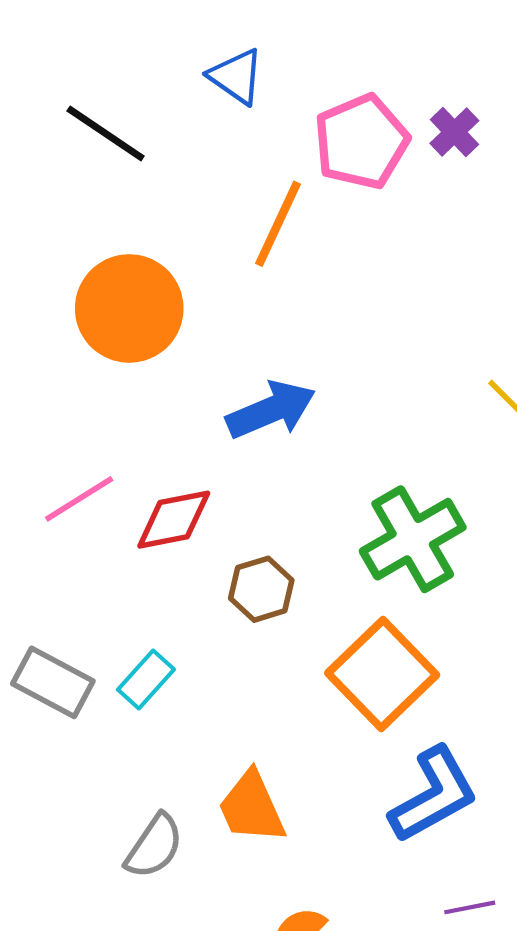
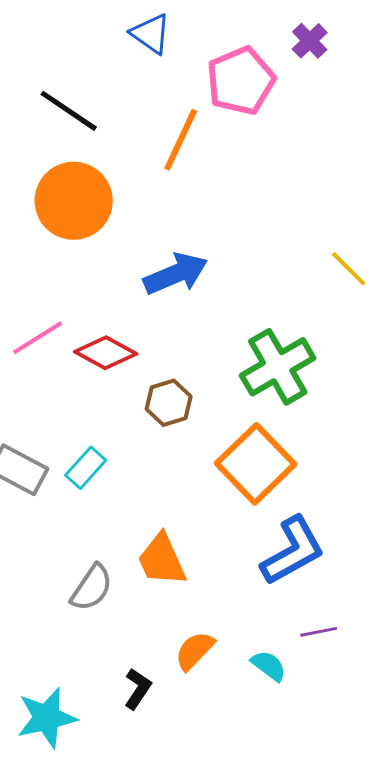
purple cross: (454, 132) -> (310, 41), moved
black line: (106, 133) -> (69, 111), moved
red diamond: (174, 520) -> (106, 353), turned 40

